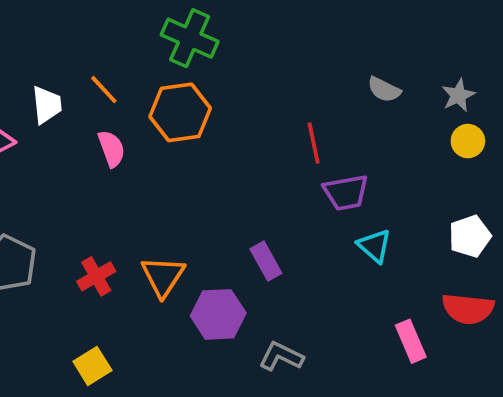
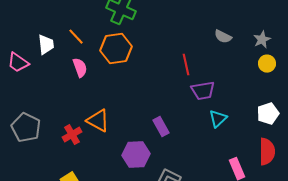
cyan triangle: (375, 246) -> (218, 119), turned 36
orange triangle: (163, 276) -> (98, 121), moved, turned -35
red semicircle: (468, 309) -> (267, 152), turned -96

